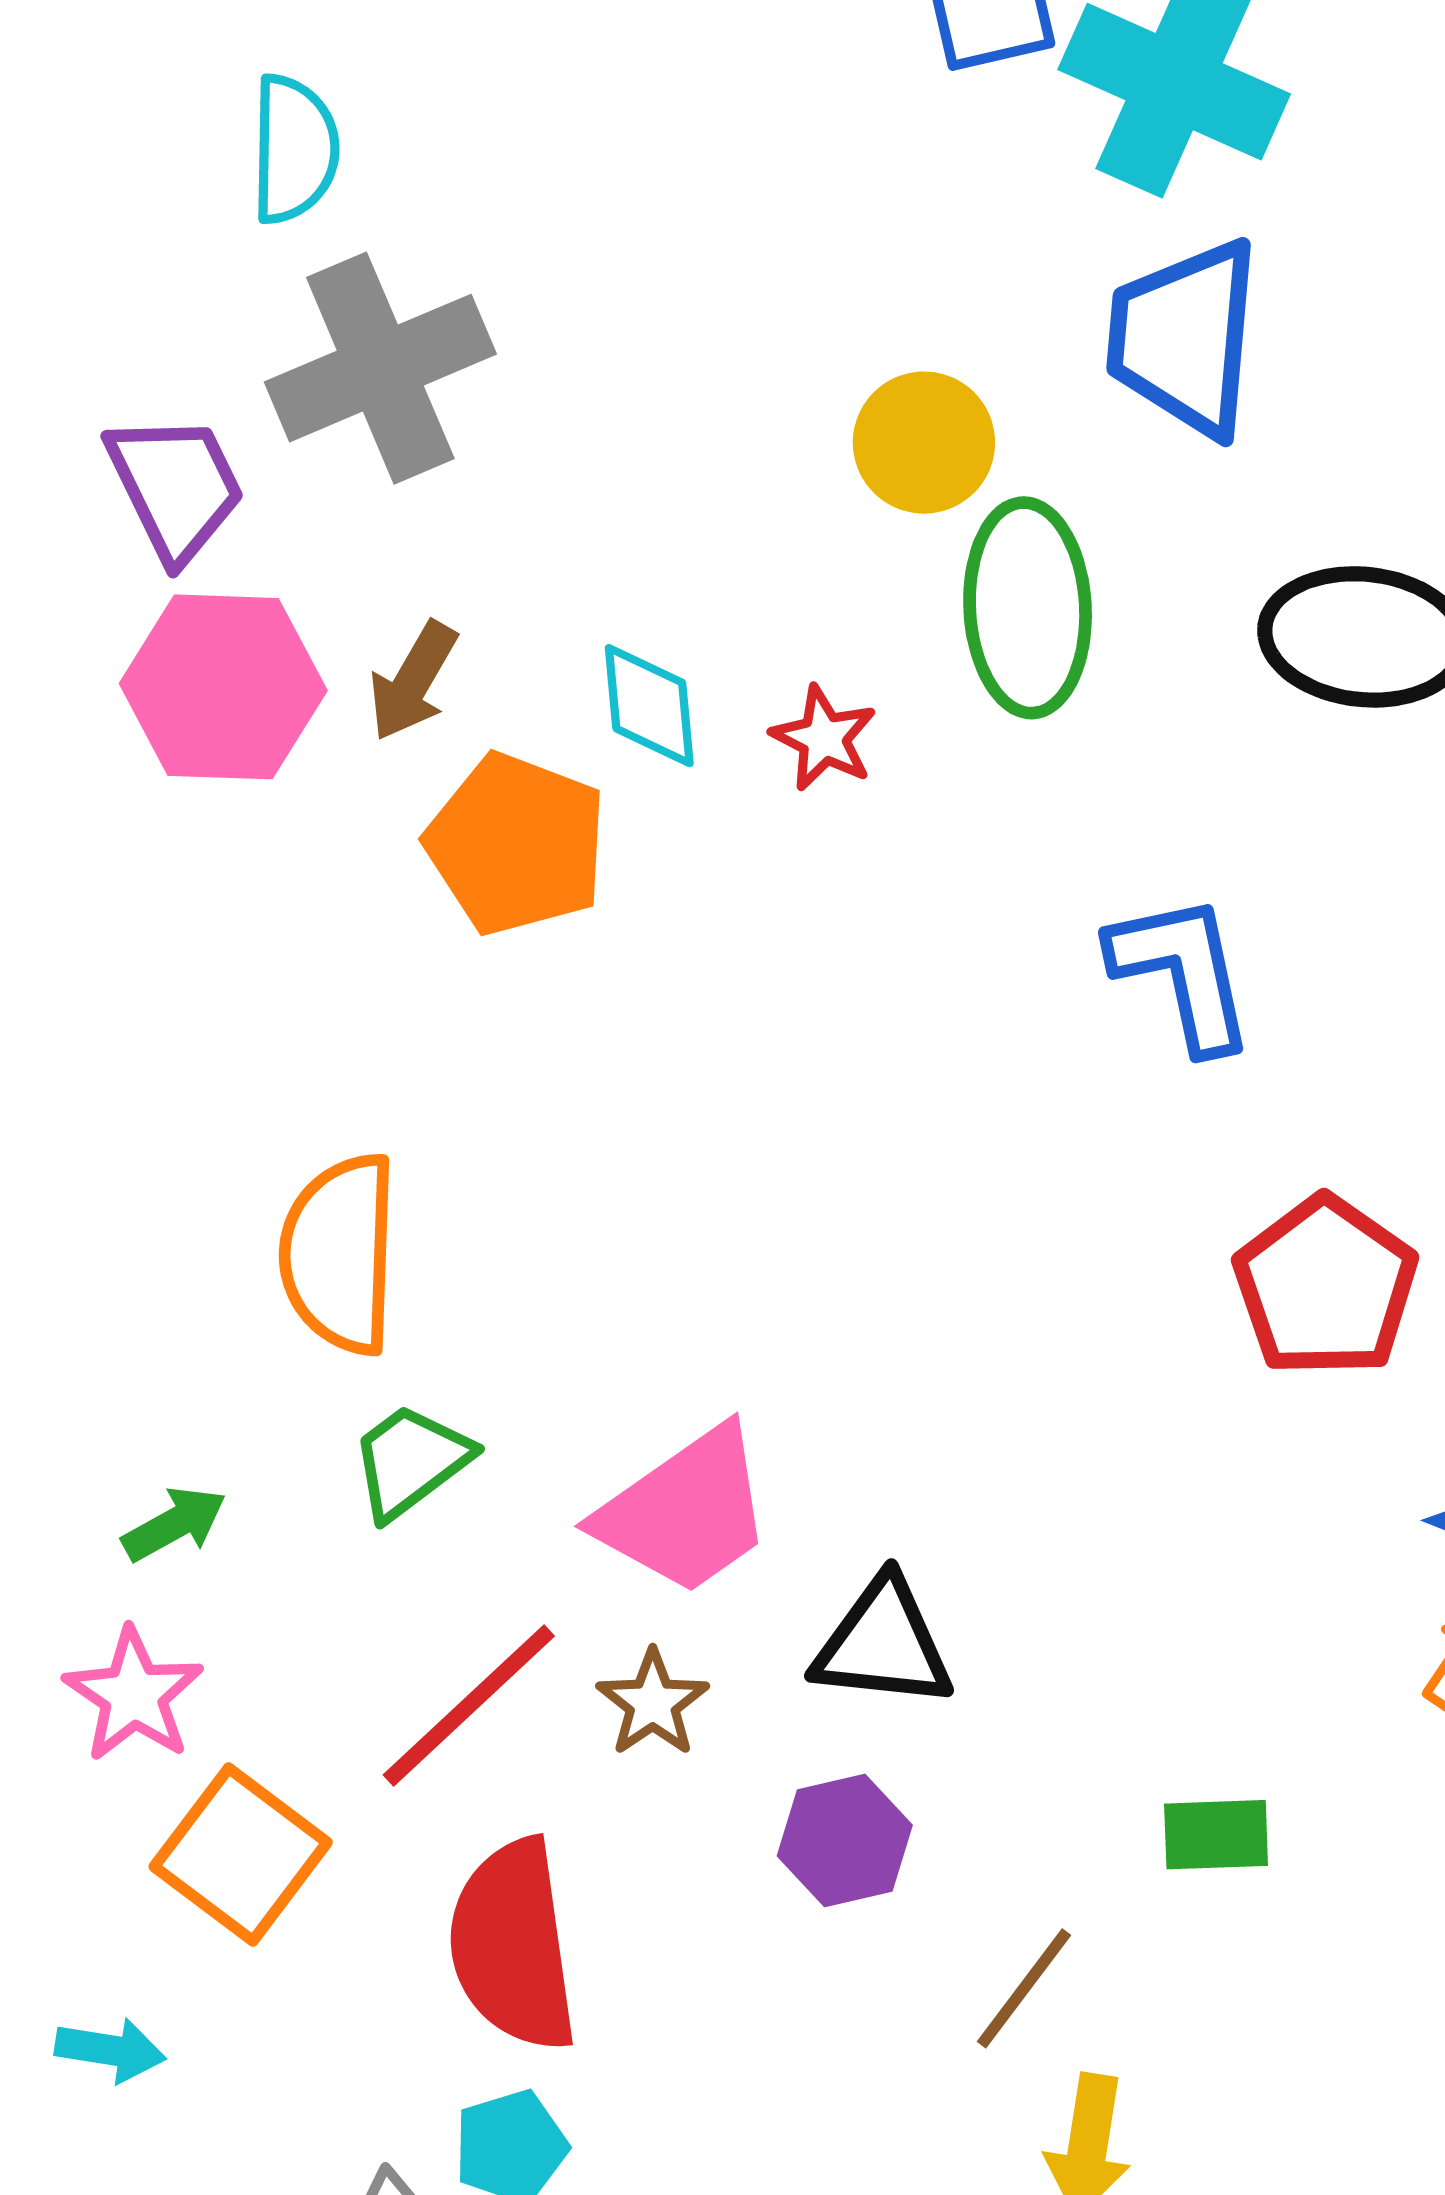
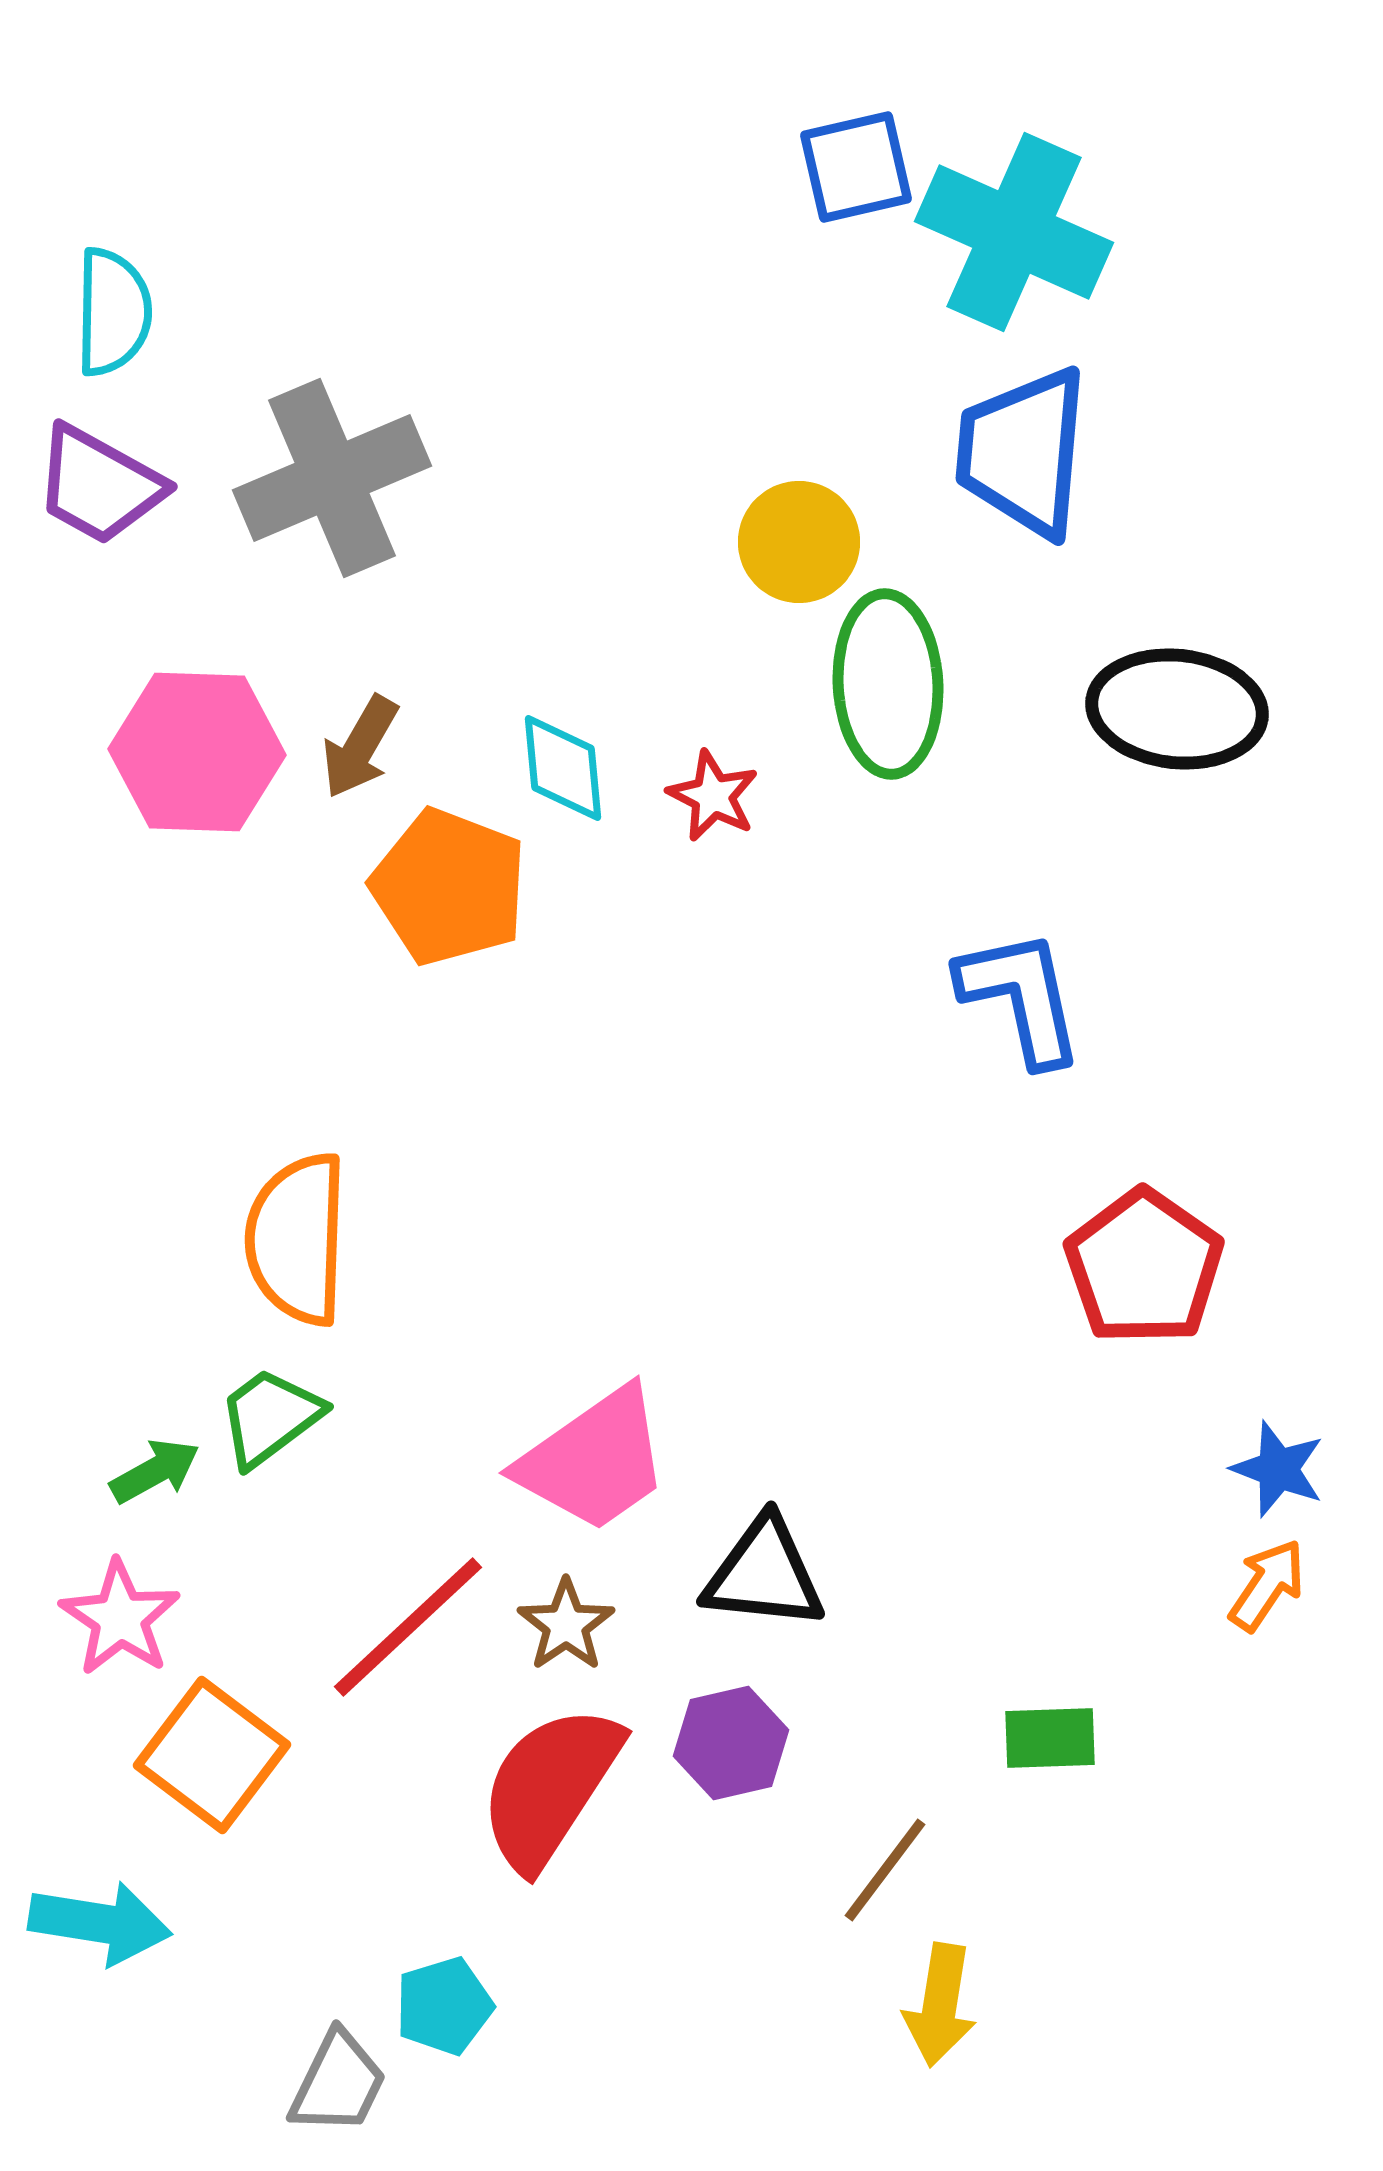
cyan semicircle: (294, 149) -> (113, 312), moved
purple trapezoid: (175, 487) -> (99, 485), moved, turned 145
green trapezoid: (411, 1461) -> (270, 1417), moved
red semicircle: (513, 1945) -> (550, 1787), moved, turned 41
cyan arrow: (110, 2050) -> (100, 1923), size x1.5

